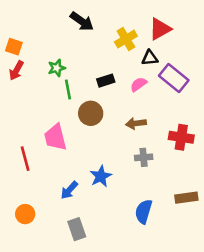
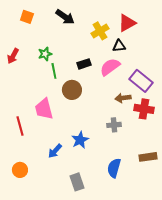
orange square: (14, 47) -> (27, 17), moved
purple rectangle: (174, 78) -> (141, 81), moved
pink semicircle: (139, 84) -> (110, 67), size x1.5
brown arrow: (136, 123) -> (123, 98), moved
gray rectangle: (77, 229) -> (77, 182), moved

